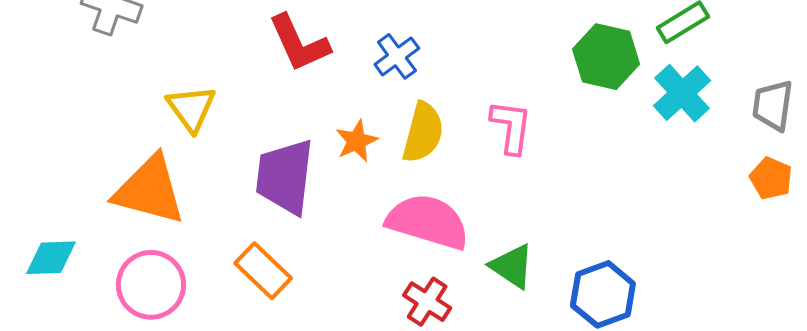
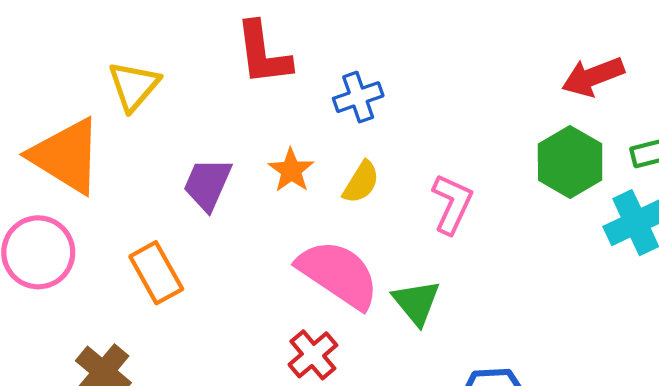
yellow semicircle: (423, 132) -> (361, 182), size x0.7
orange star: (357, 141) -> (291, 170), turned -30
purple trapezoid: (285, 177) -> (207, 184), size x0.7
green triangle: (512, 266) -> (416, 302), moved

